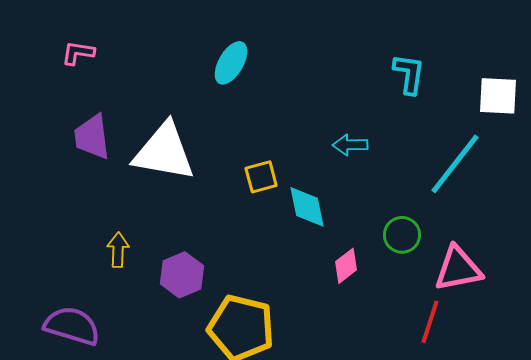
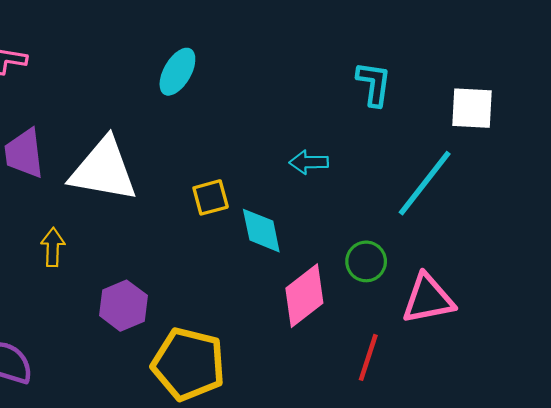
yellow arrow: (118, 250) -> (53, 247), moved
pink diamond: (346, 266) -> (304, 296), size x1.6
red line: (430, 322) -> (368, 357), moved

